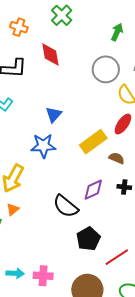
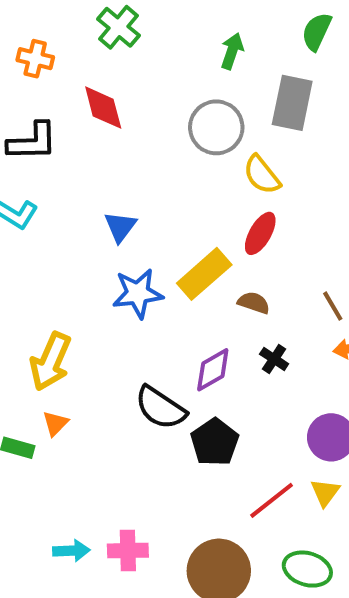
blue star: (43, 146) -> (138, 293), moved
black cross: (124, 187) -> (274, 359), turned 32
black pentagon: (88, 239) -> (215, 442), moved

